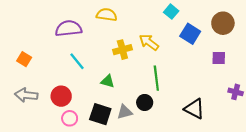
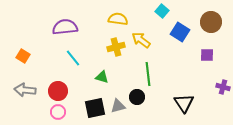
yellow semicircle: (107, 15) -> (118, 19), moved
black triangle: (194, 109) -> (184, 103), turned 30
black square: (100, 114) -> (95, 108), turned -30
pink circle: (70, 118) -> (58, 112), moved

